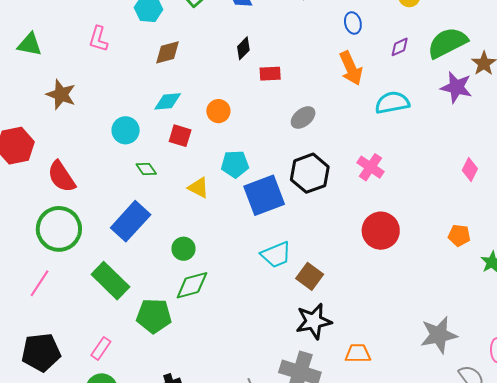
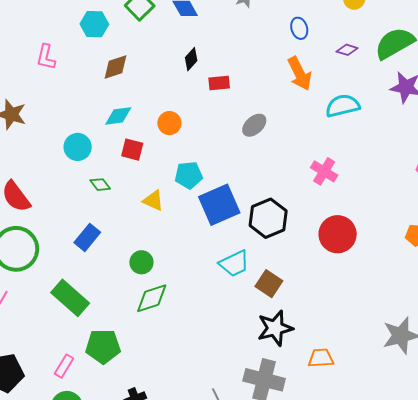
purple diamond: (400, 47) -> (347, 50), turned 45
black hexagon: (310, 173) -> (268, 218), moved
blue rectangle: (131, 221) -> (87, 237), size x0.7
green pentagon: (154, 316) -> (103, 346), moved

